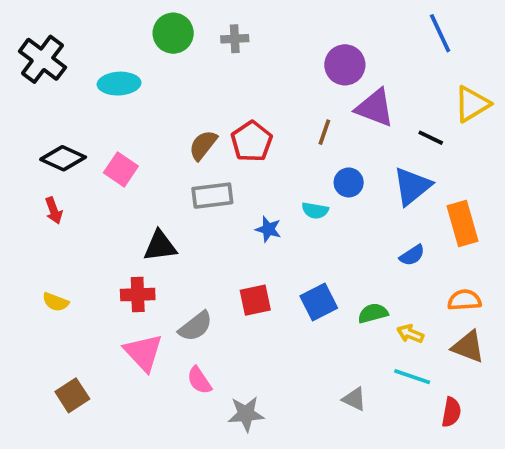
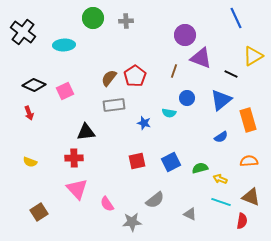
pink square: (121, 169) -> (65, 91), turned 30
gray semicircle: (196, 326) -> (155, 200), moved
brown triangle: (468, 347) -> (251, 197), moved

